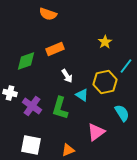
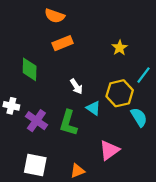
orange rectangle: (55, 49) -> (63, 43), moved
green diamond: (26, 61) -> (30, 69), turned -70
cyan semicircle: (122, 113) -> (139, 117), moved

